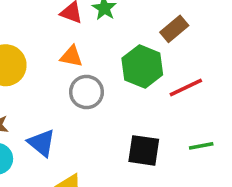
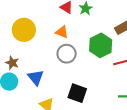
black square: (144, 150) -> (77, 93), moved

